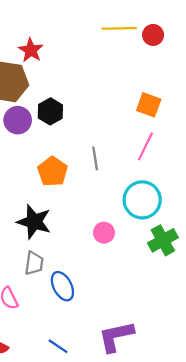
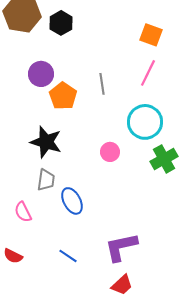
black hexagon: (50, 111) -> (61, 23), moved
purple circle: (18, 120) -> (41, 74), moved

